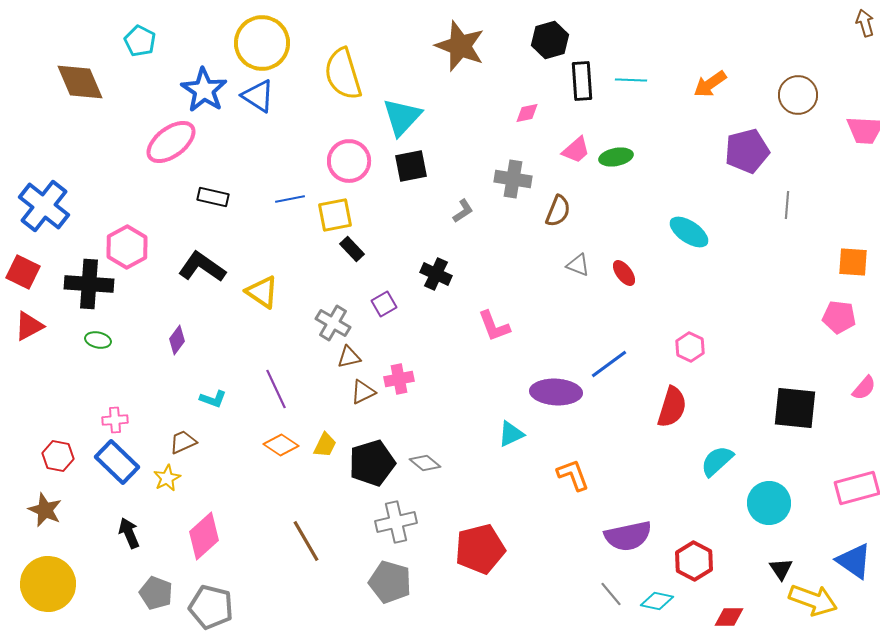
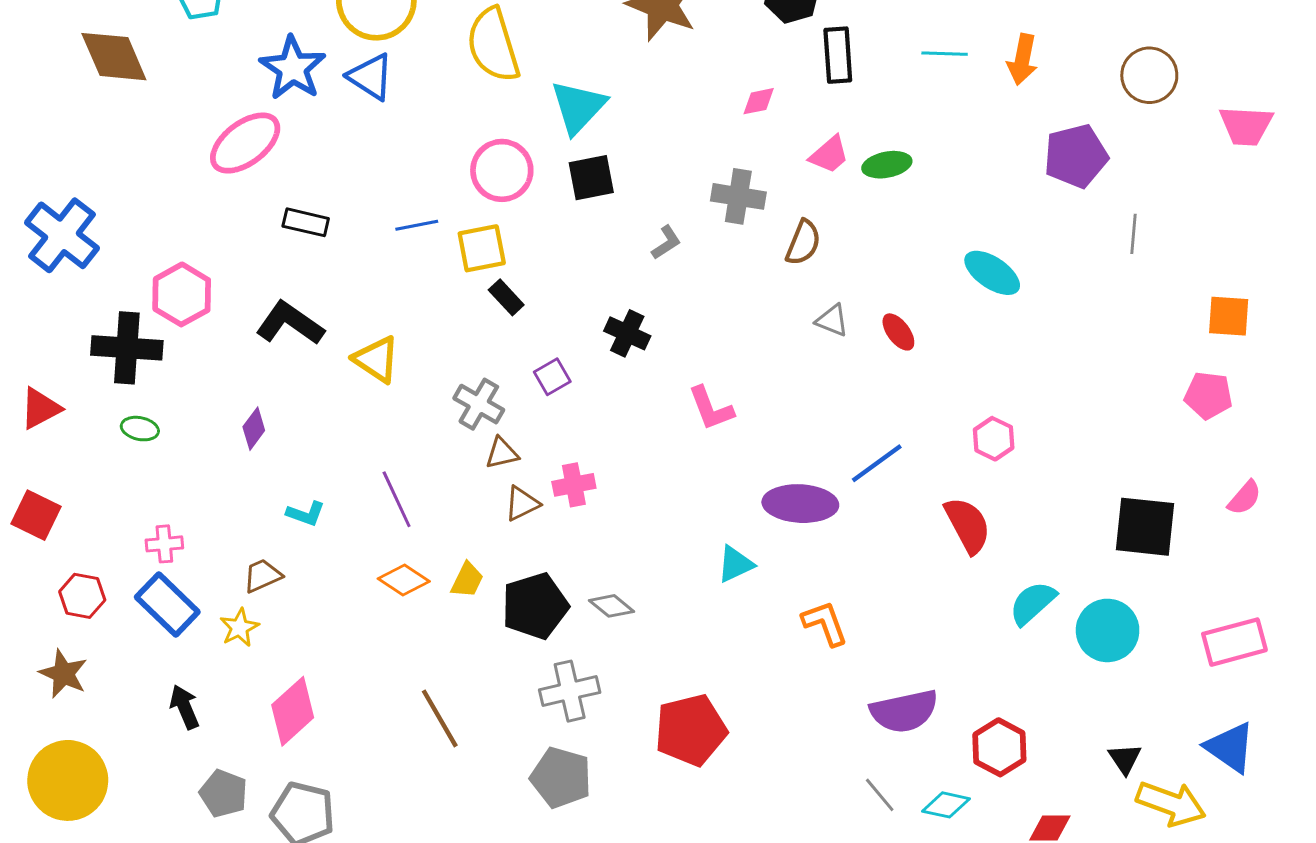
cyan line: (631, 80) -> (945, 54), moved
orange arrow: (710, 84) -> (1022, 59), turned -44
red square: (23, 272) -> (36, 515), moved
red semicircle: (672, 407) -> (968, 525), turned -45
cyan circle: (769, 503) -> (1108, 630), moved

